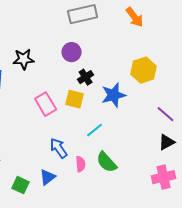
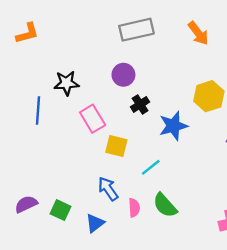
yellow square: (75, 99) -> (116, 146), moved
pink rectangle: (46, 104) -> (93, 119), moved
green square: (21, 185) -> (61, 210), moved

